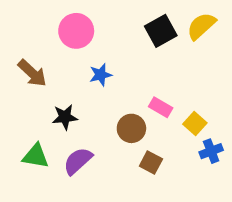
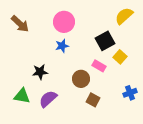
pink circle: (76, 31) -> (64, 22), moved
black square: (161, 31) -> (105, 41), moved
brown arrow: (32, 73) -> (20, 24), moved
yellow square: (195, 124) -> (120, 57), moved

